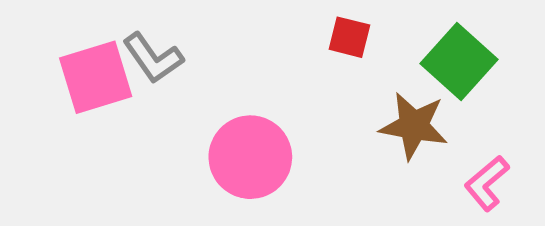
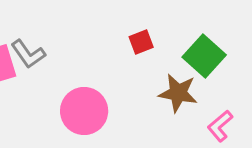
red square: (349, 37) -> (141, 42), turned -35

